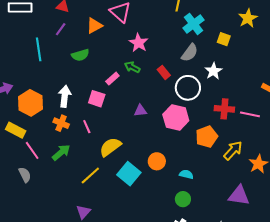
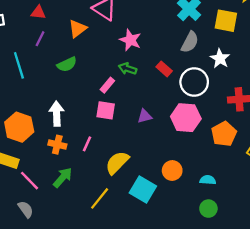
yellow square: (224, 39) -> (226, 21), size x1.5
pink square: (97, 99) -> (106, 110), moved
pink line: (87, 127) -> (87, 144), turned 56

